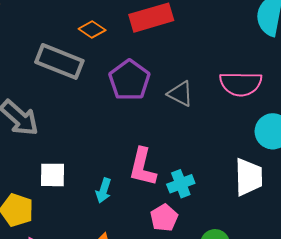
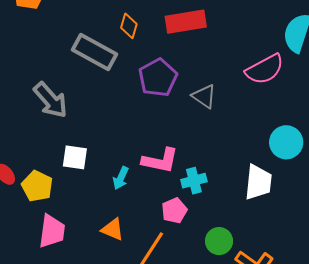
orange diamond: (92, 29) -> (129, 26), turned 65
pink semicircle: (241, 84) -> (265, 69), moved, turned -36
pink L-shape: (143, 167) -> (160, 161), turned -99

